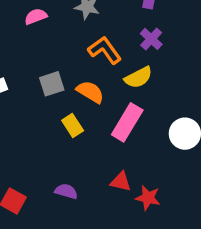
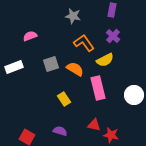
pink semicircle: (36, 16) -> (30, 36), moved
pink rectangle: (127, 122) -> (98, 88), turned -45
yellow rectangle: (73, 126) -> (64, 99), moved

